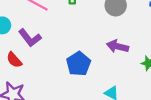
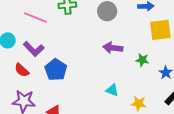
blue pentagon: (79, 64) -> (56, 70), moved

